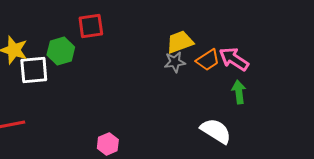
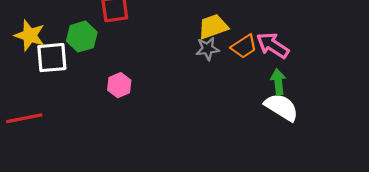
white semicircle: (216, 131) -> (281, 107), moved
pink hexagon: (108, 144) -> (119, 85), moved

